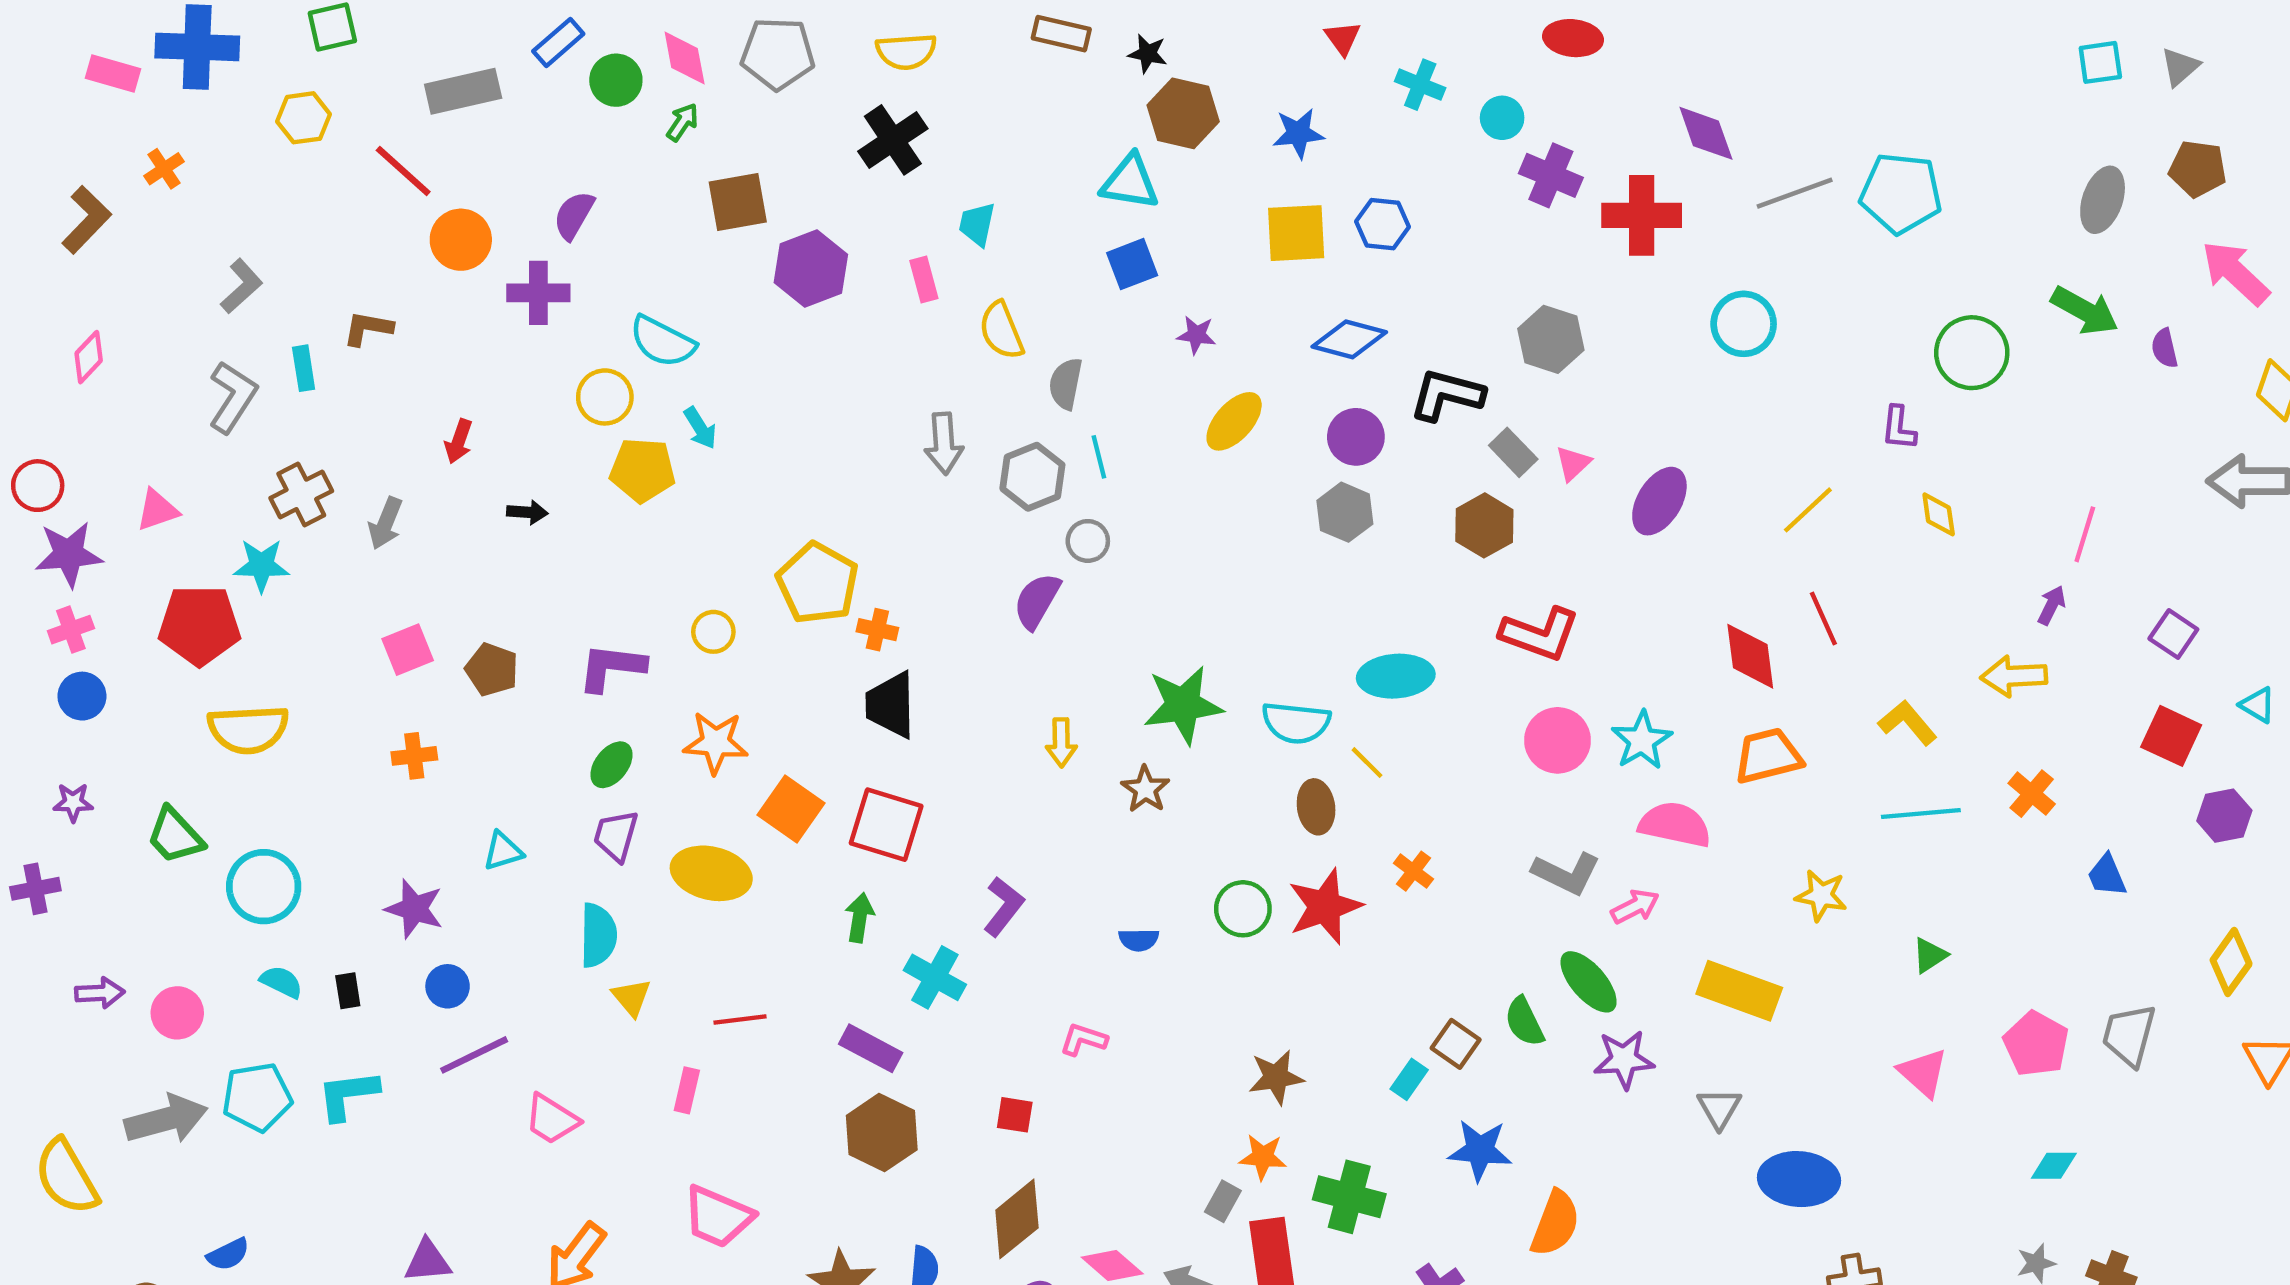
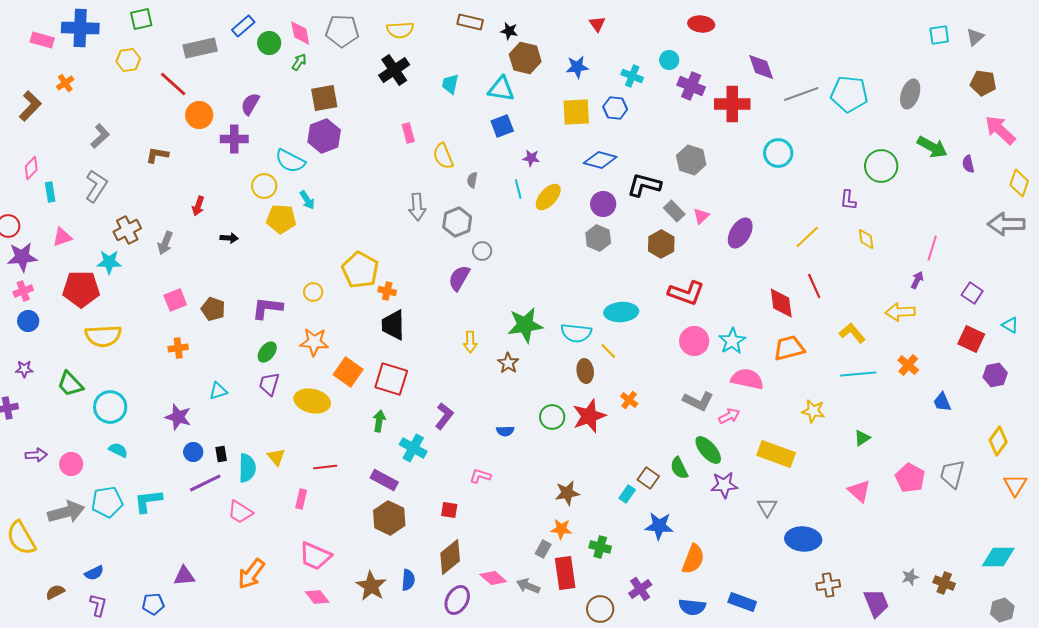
cyan cross: (1420, 85) -> (632, 76), moved
gray ellipse: (2103, 200) -> (910, 94), moved
cyan trapezoid: (977, 224) -> (450, 84), moved
purple hexagon: (811, 268) -> (324, 136), moved
cyan rectangle: (304, 368) -> (50, 192), moved
gray semicircle: (1066, 384) -> (472, 180), size x0.7
cyan line: (1099, 457) -> (518, 189), moved
cyan semicircle: (598, 935) -> (247, 468), moved
black rectangle: (348, 991) -> (221, 454), moved
cyan diamond: (2054, 1166) -> (998, 557), moved, size x1.6
green cross: (1349, 1197) -> (600, 547), size x0.7

